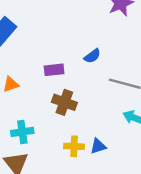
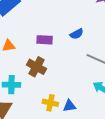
brown cross: (64, 102) -> (37, 67), moved

